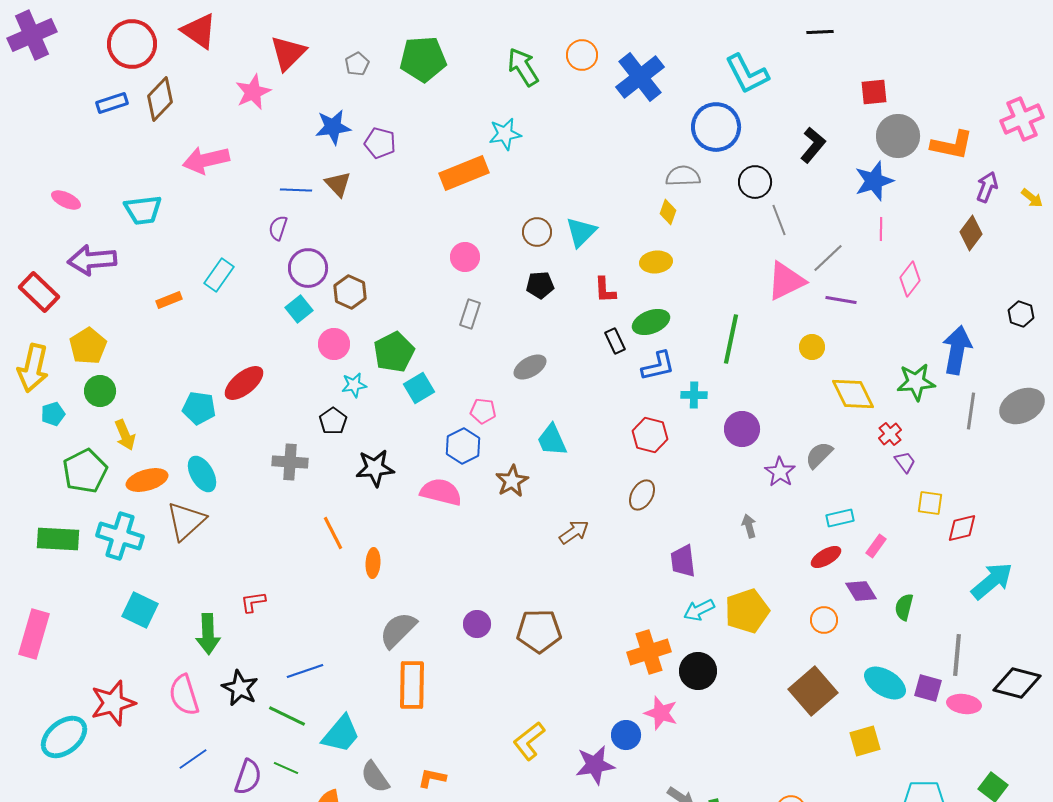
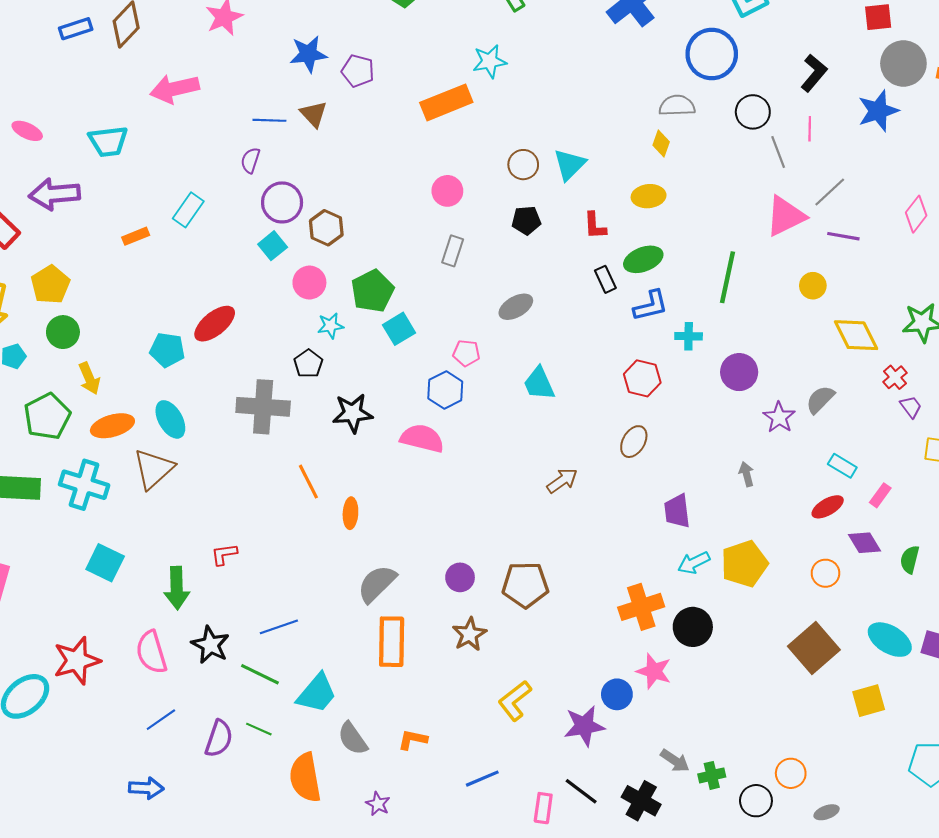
pink line: (881, 229) -> (810, 129), moved
gray cross: (290, 462) -> (263, 407), size x1.4
brown star: (512, 481) -> (470, 634), moved
cyan rectangle: (840, 518) -> (842, 466), turned 44

